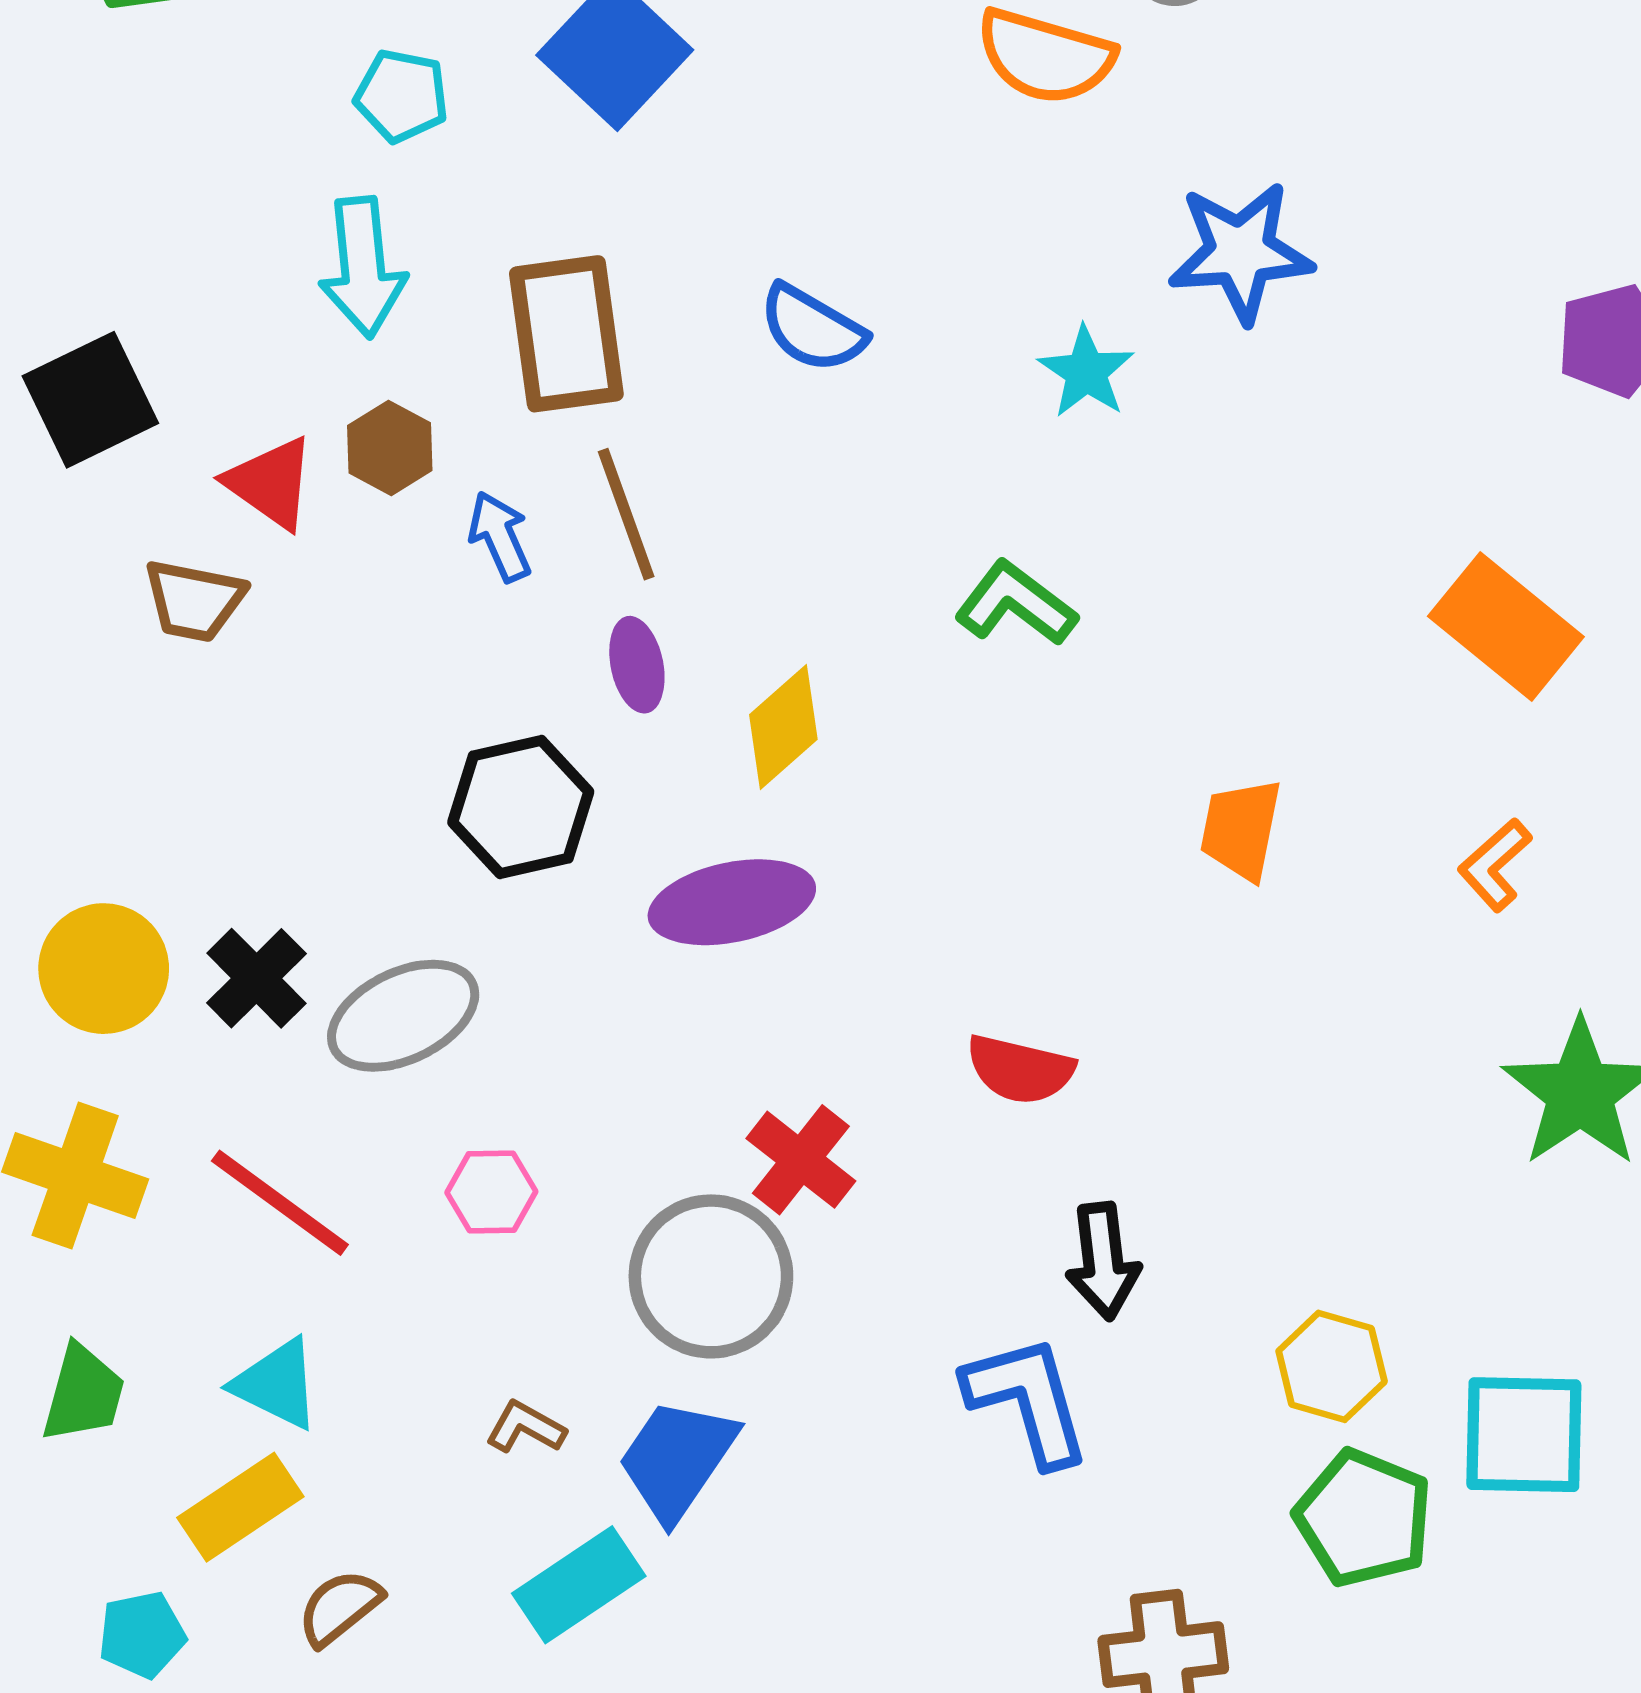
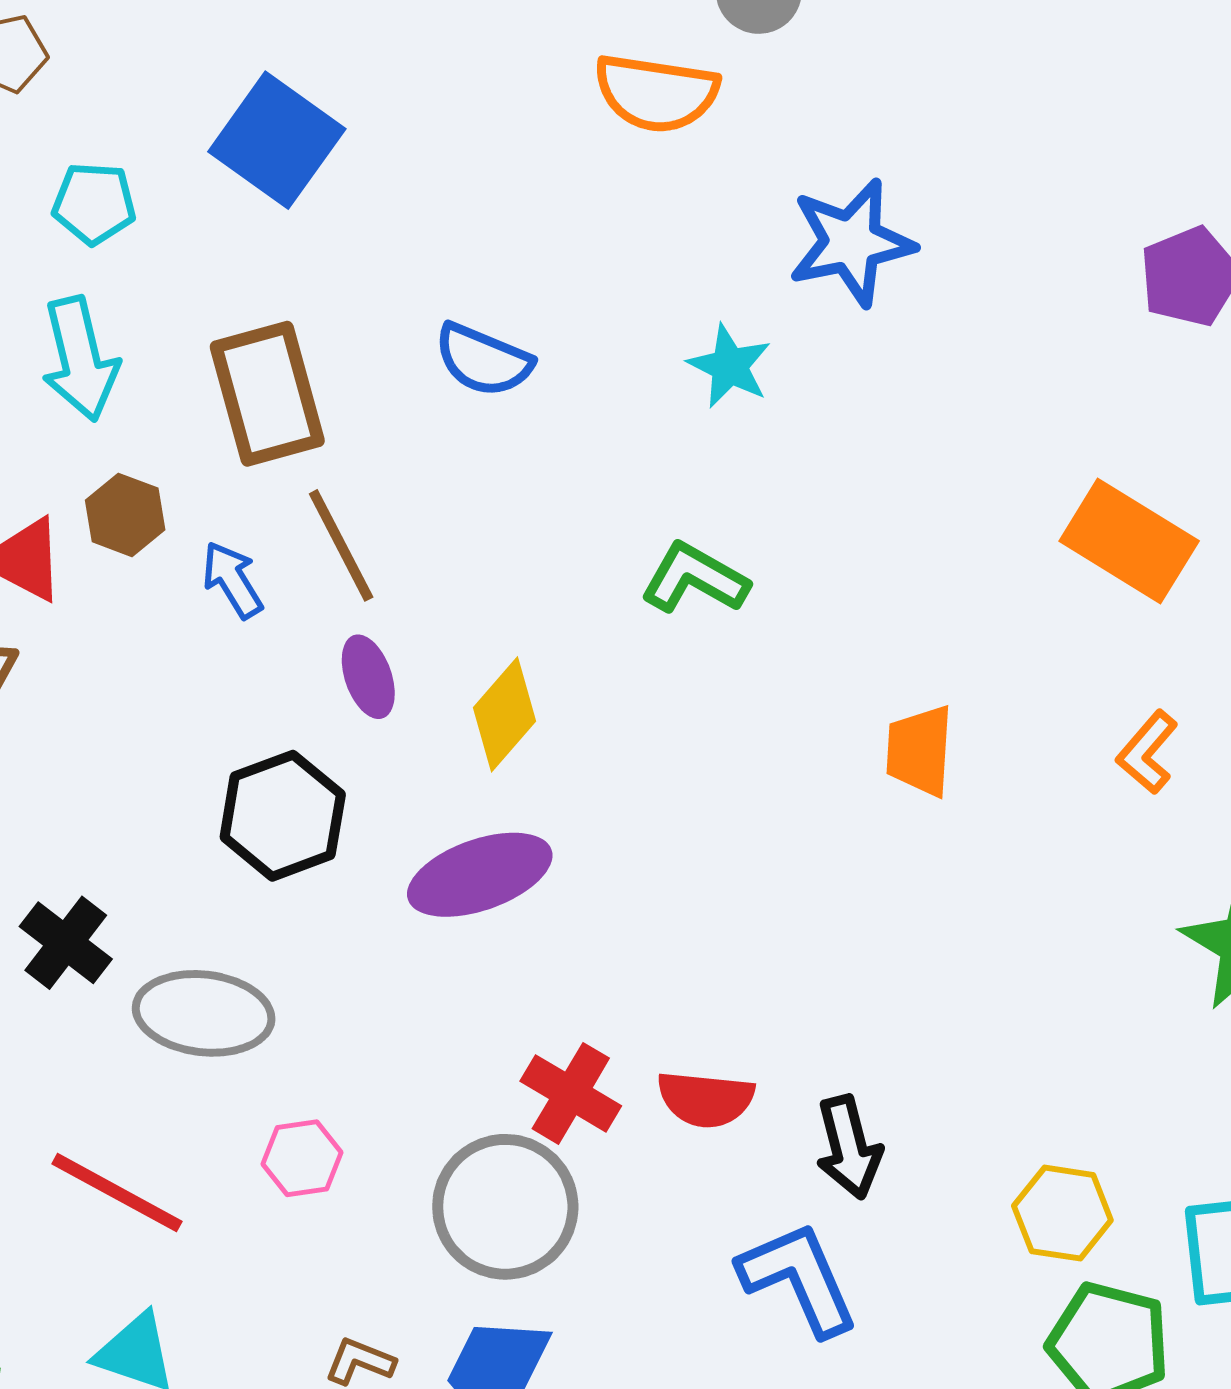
black cross: (256, 978) -> (66, 943), moved
gray ellipse: (403, 1016) -> (204, 1013), turned 40
red semicircle: (1020, 1069) -> (706, 1099), moved

